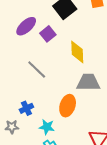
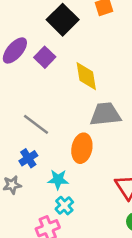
gray line: (37, 70) -> (36, 124), moved

